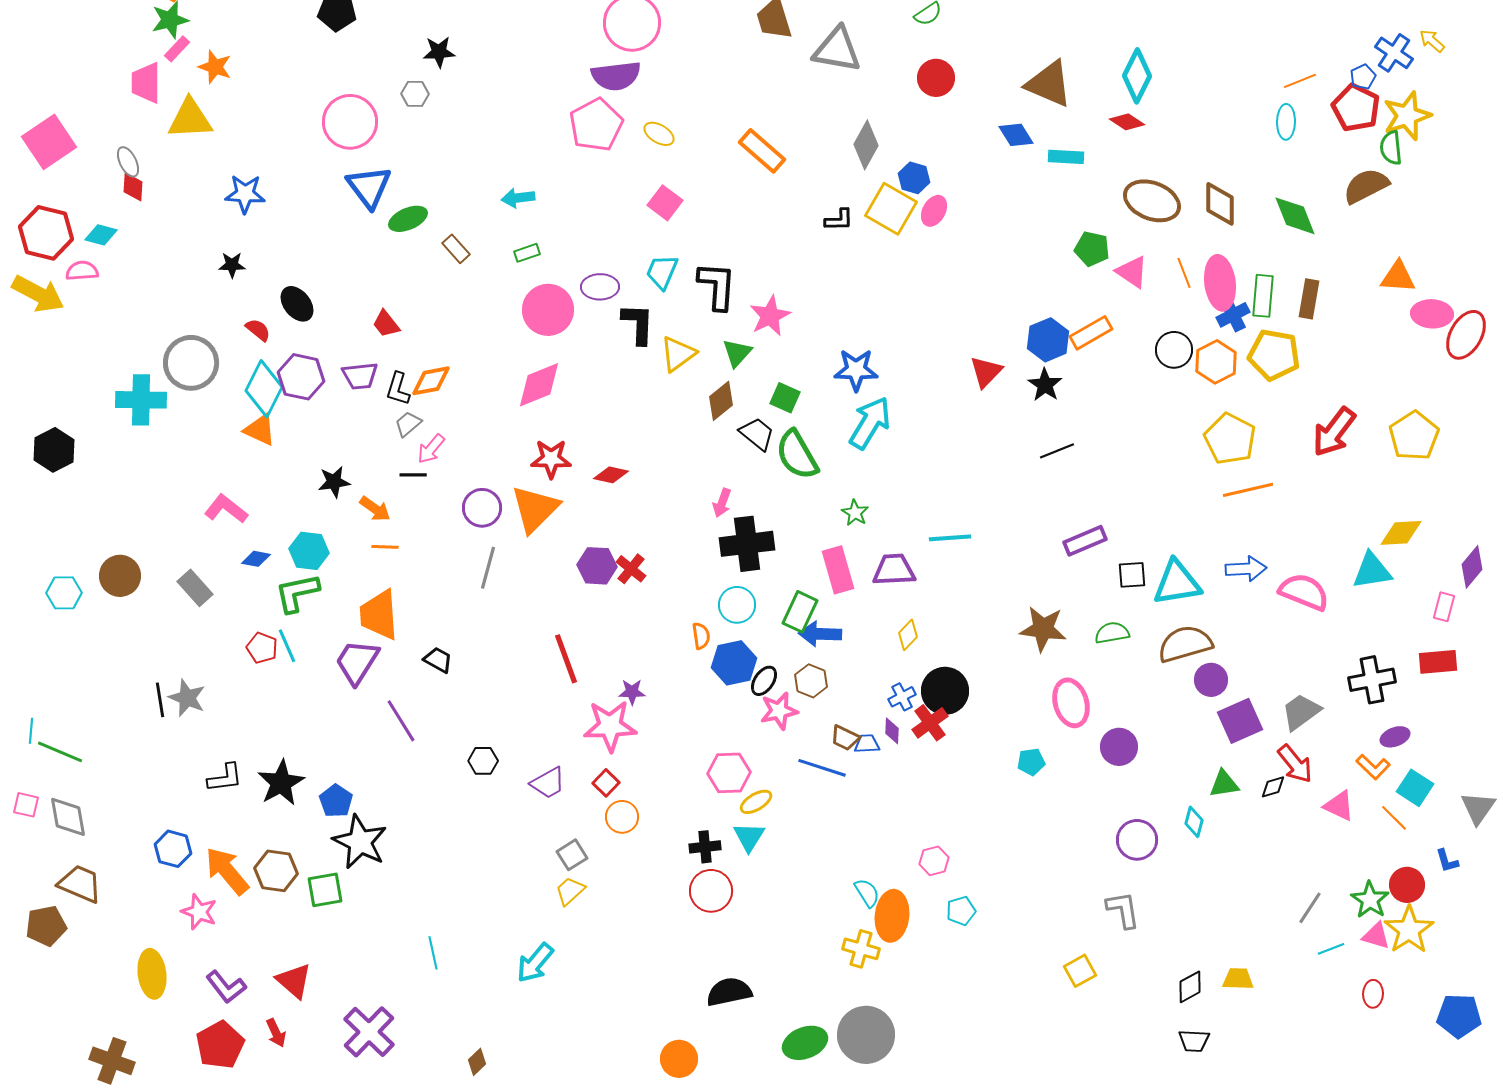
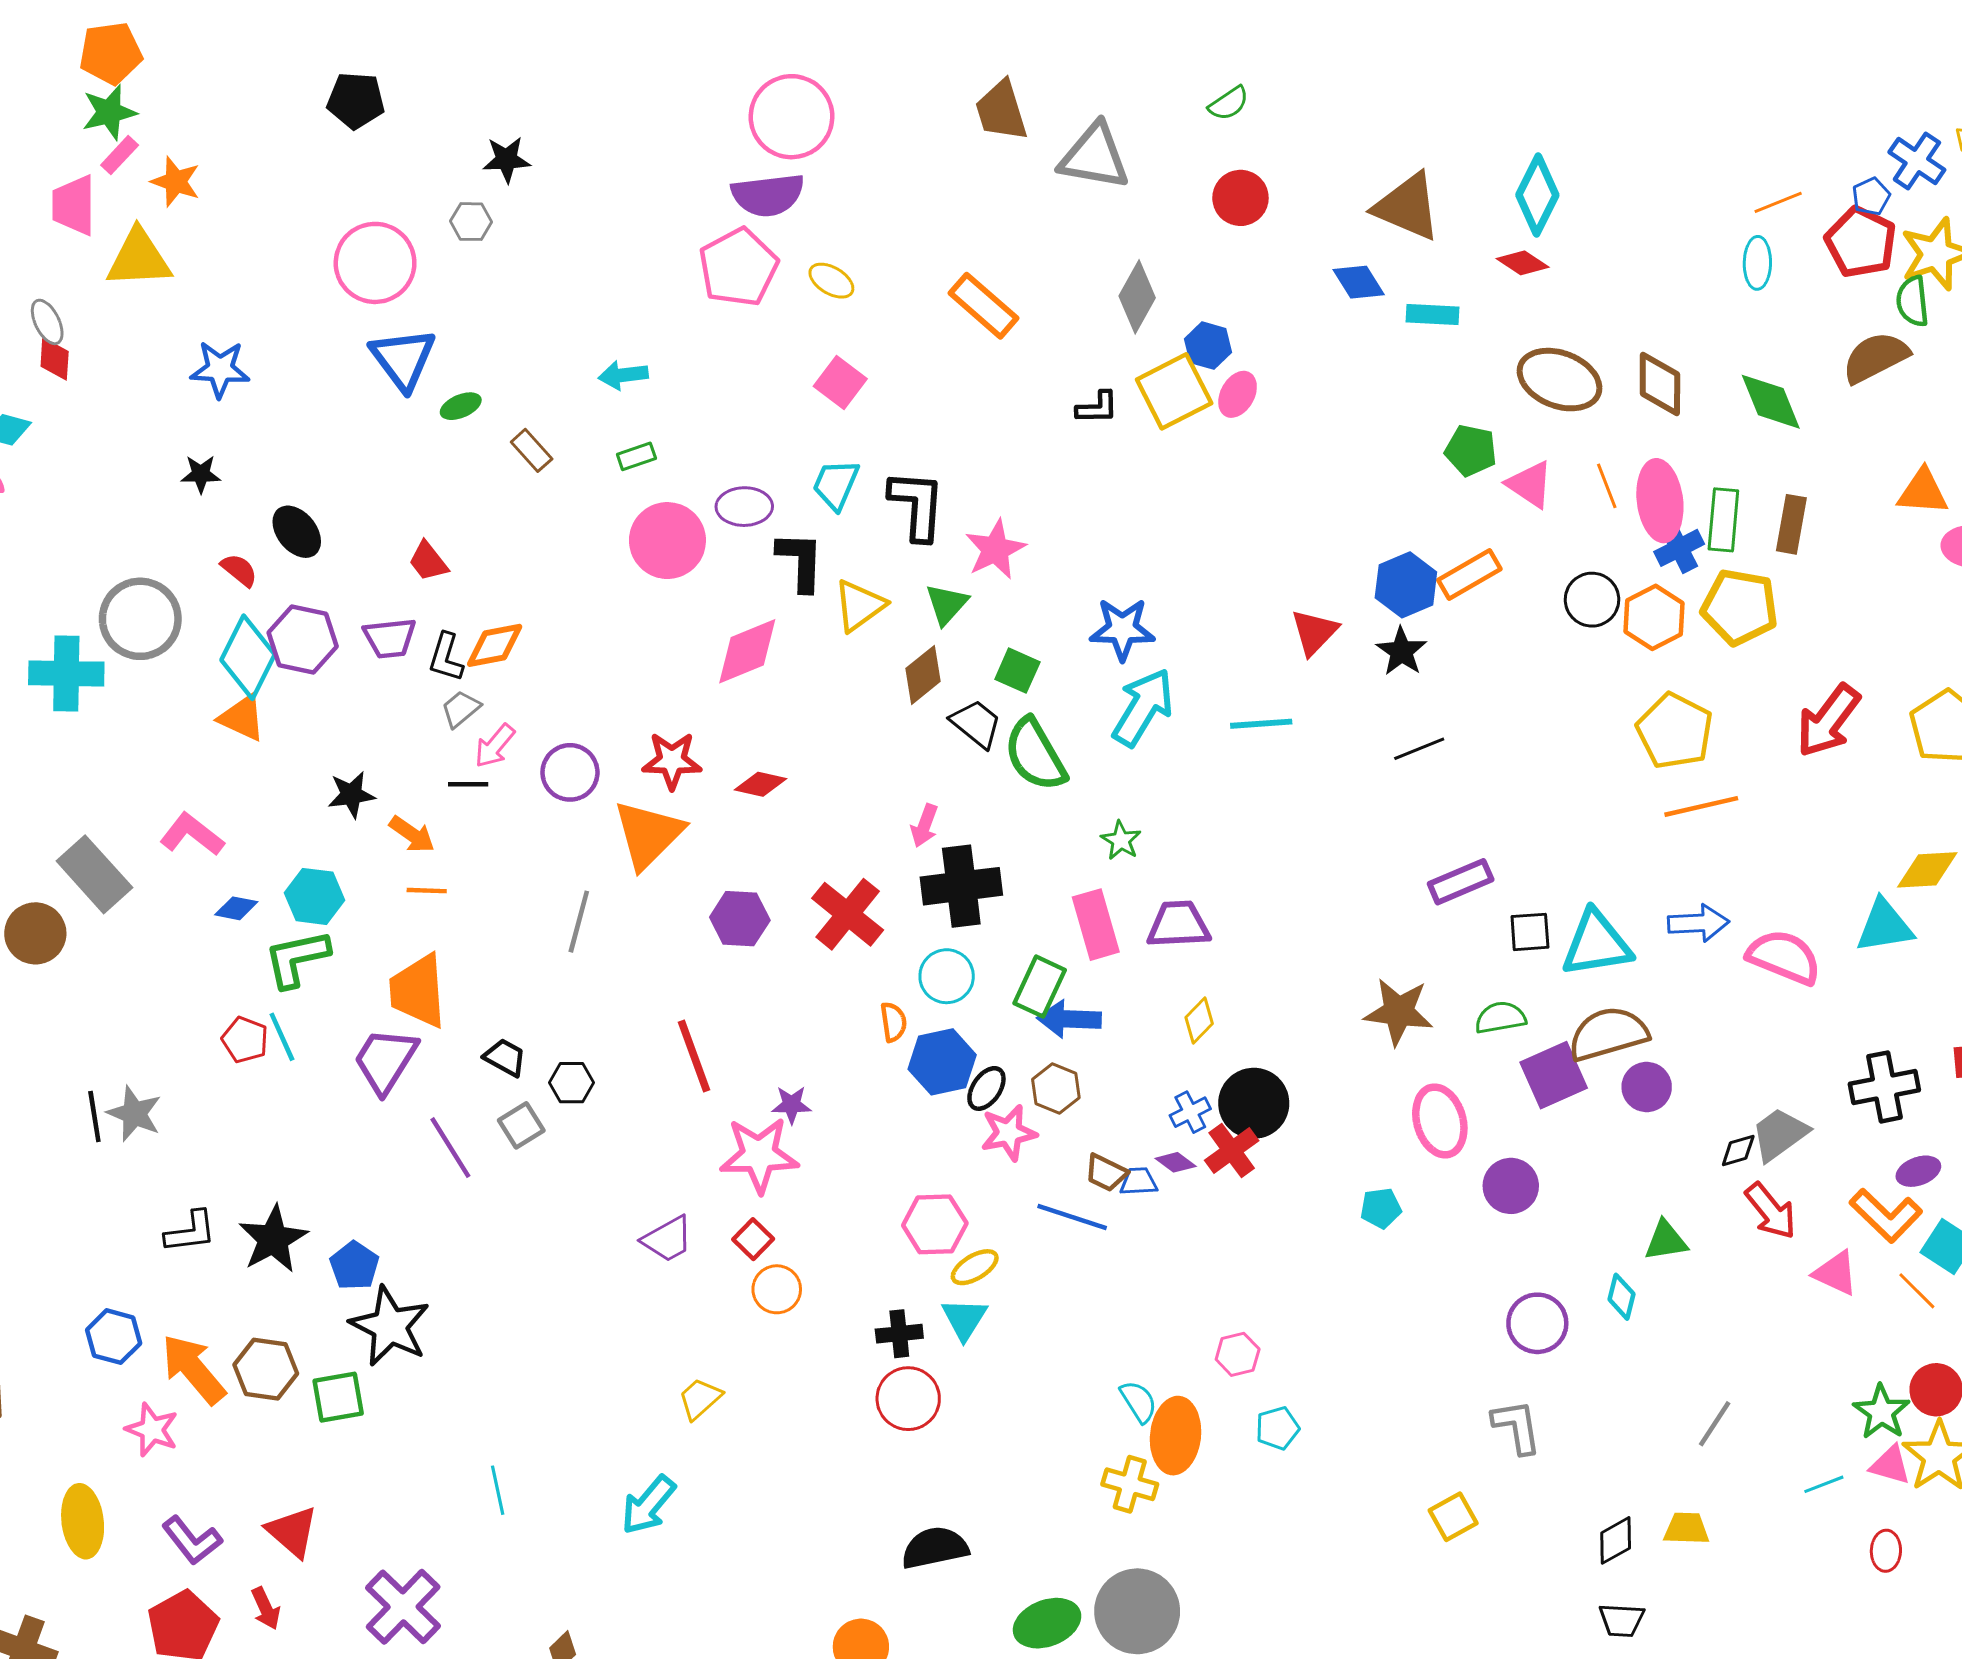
yellow square: (891, 209) -> (1174, 391), turned 33
green ellipse: (408, 219) -> (461, 406), size x0.7
pink diamond: (539, 385) -> (747, 651), moved
purple circle: (482, 508) -> (570, 772), moved
cyan line: (950, 538) -> (1261, 724), moved
red cross: (631, 569) -> (848, 914), moved, size x1.6
gray rectangle: (195, 588) -> (94, 874), moved, size x1.4
purple square: (1240, 721) -> (1554, 1075), moved
purple diamond: (892, 731) -> (1176, 1162), turned -56
black hexagon: (483, 761) -> (571, 1083), moved
orange L-shape: (1373, 767) -> (1886, 1215), size x1.4
black diamond: (1273, 787) -> (1738, 1151), moved
gray square: (572, 855) -> (521, 1125), moved
gray line: (1310, 908) -> (1715, 1424), moved

